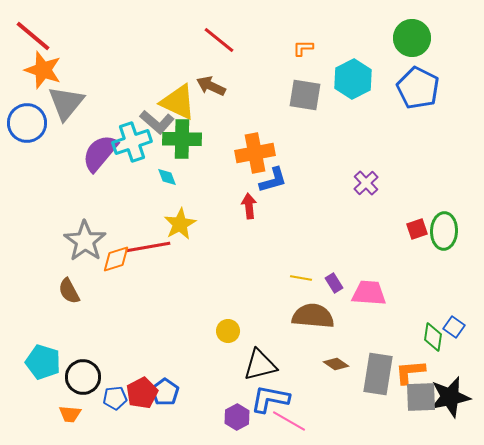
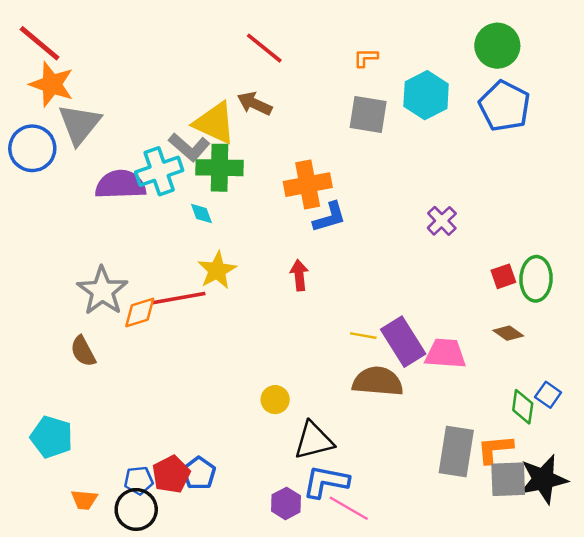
purple semicircle: (100, 153) -> (120, 185), turned 48
red arrow: (249, 206) -> (299, 275), moved
purple rectangle: (334, 283) -> (403, 342), size x2.0
brown diamond: (336, 364) -> (508, 333), moved
black circle: (83, 377) -> (136, 509), moved

